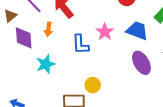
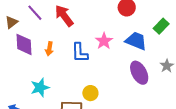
orange arrow: (48, 29) -> (49, 49), moved
cyan star: (46, 64) -> (40, 87), moved

